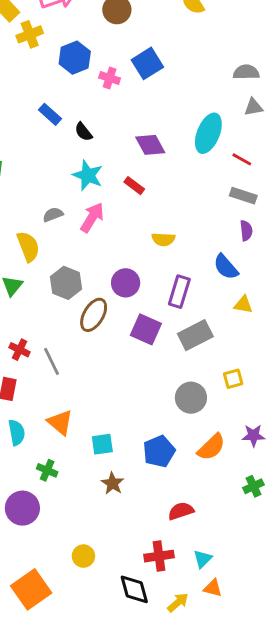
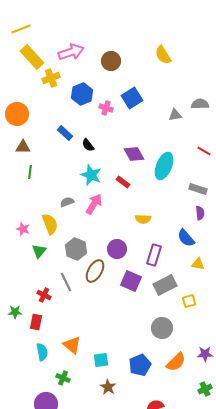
gray triangle: (253, 107) -> (175, 115), moved
cyan ellipse: (208, 133) -> (164, 166), moved
red line: (242, 159) -> (204, 151), moved
gray line: (51, 361) -> (66, 282), moved
yellow square: (233, 379) -> (189, 301), moved

